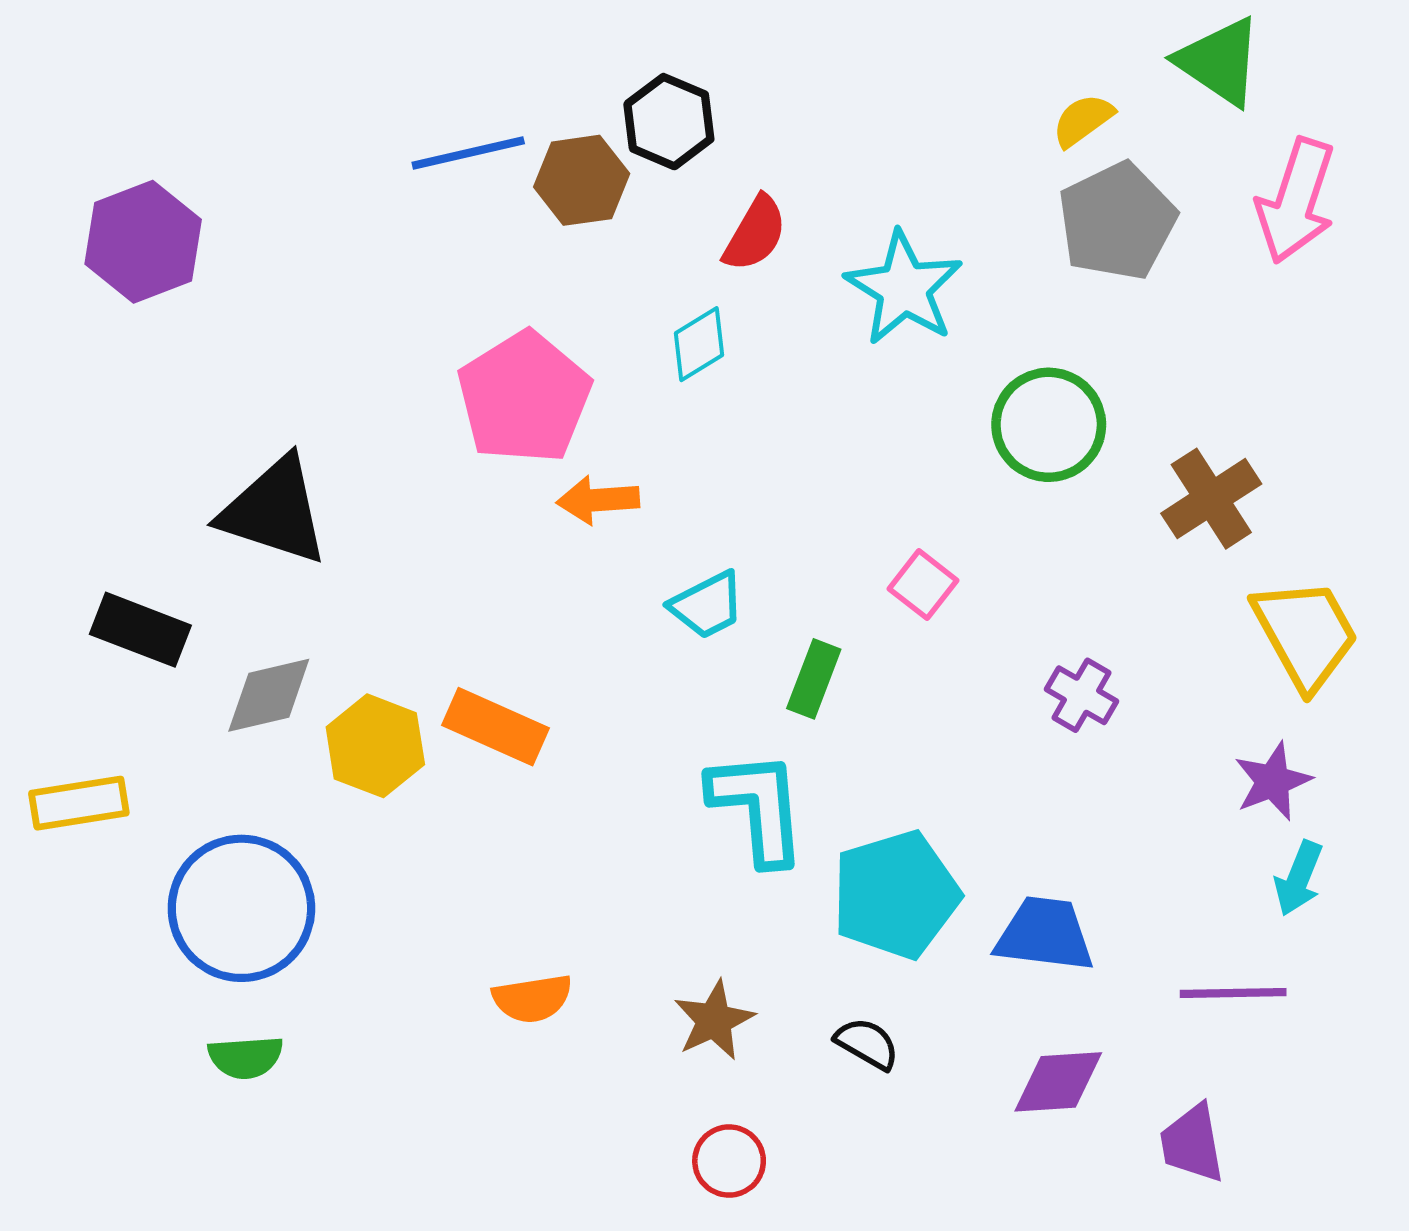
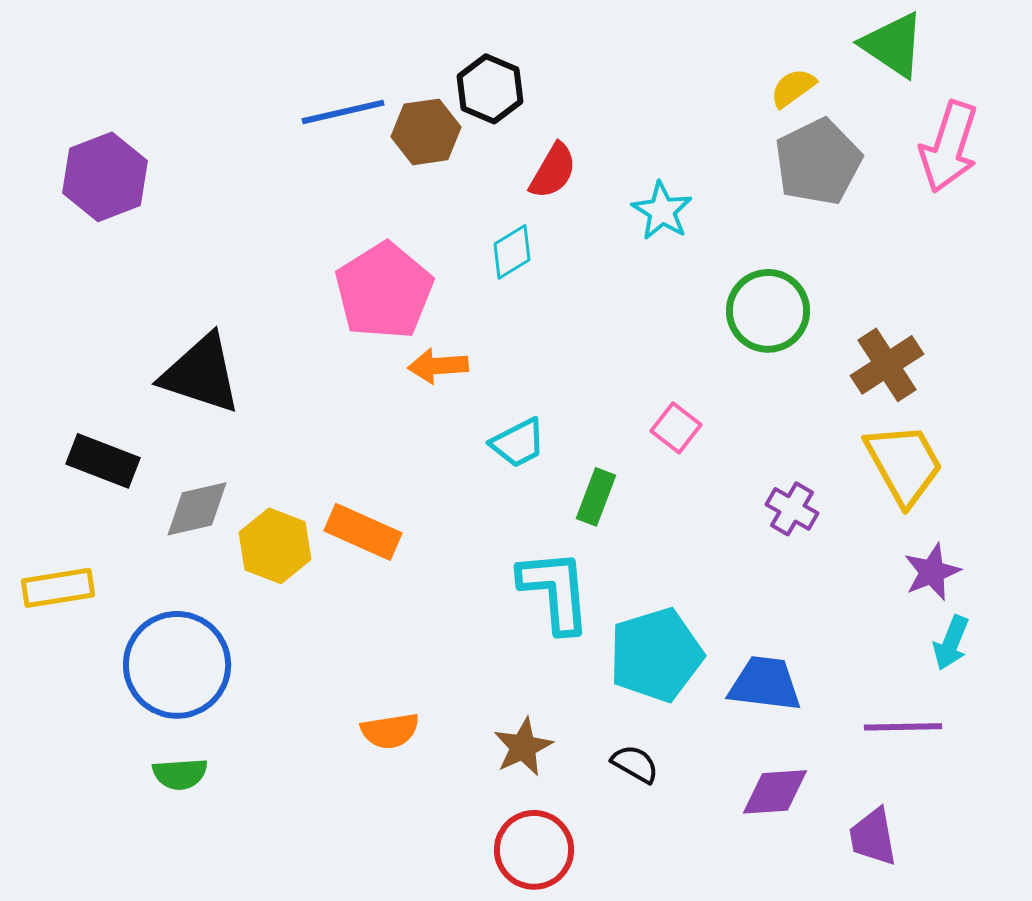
cyan star: (904, 288) -> (662, 211), size x0.7
yellow trapezoid: (1305, 634) -> (904, 464), moved
red circle: (729, 1161) -> (534, 850), size x1.5

